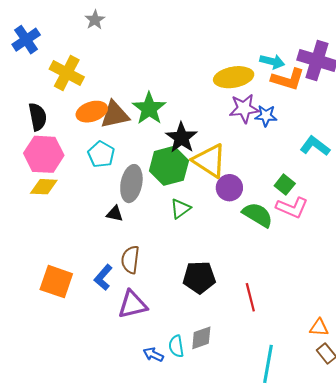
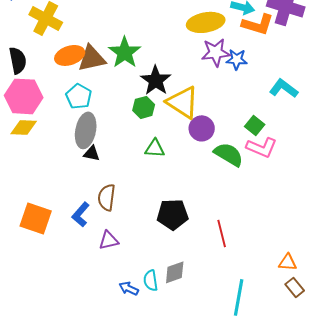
green hexagon: (169, 166) -> (144, 107), size x0.6
gray ellipse: (131, 184) -> (86, 130), moved
green triangle: (180, 209) -> (155, 148), turned 40
purple triangle: (132, 304) -> (109, 240), size x0.7

